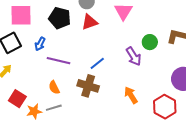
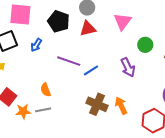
green circle: (150, 42) -> (145, 45), moved
purple line: (58, 61) -> (69, 61), moved
brown cross: (88, 86) -> (97, 104), moved

